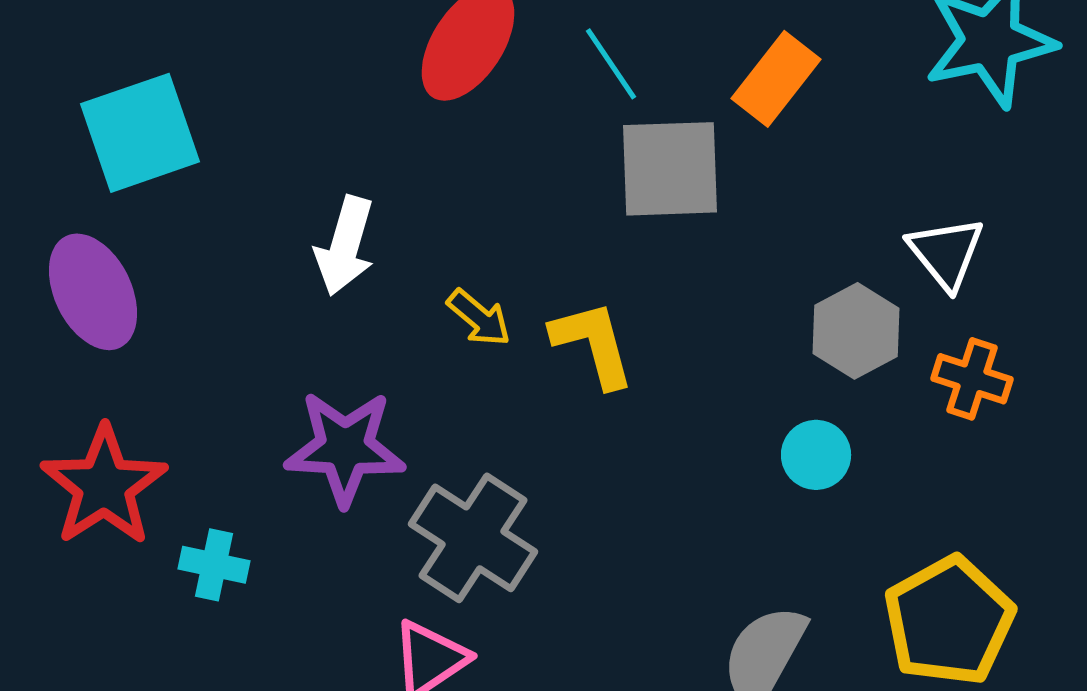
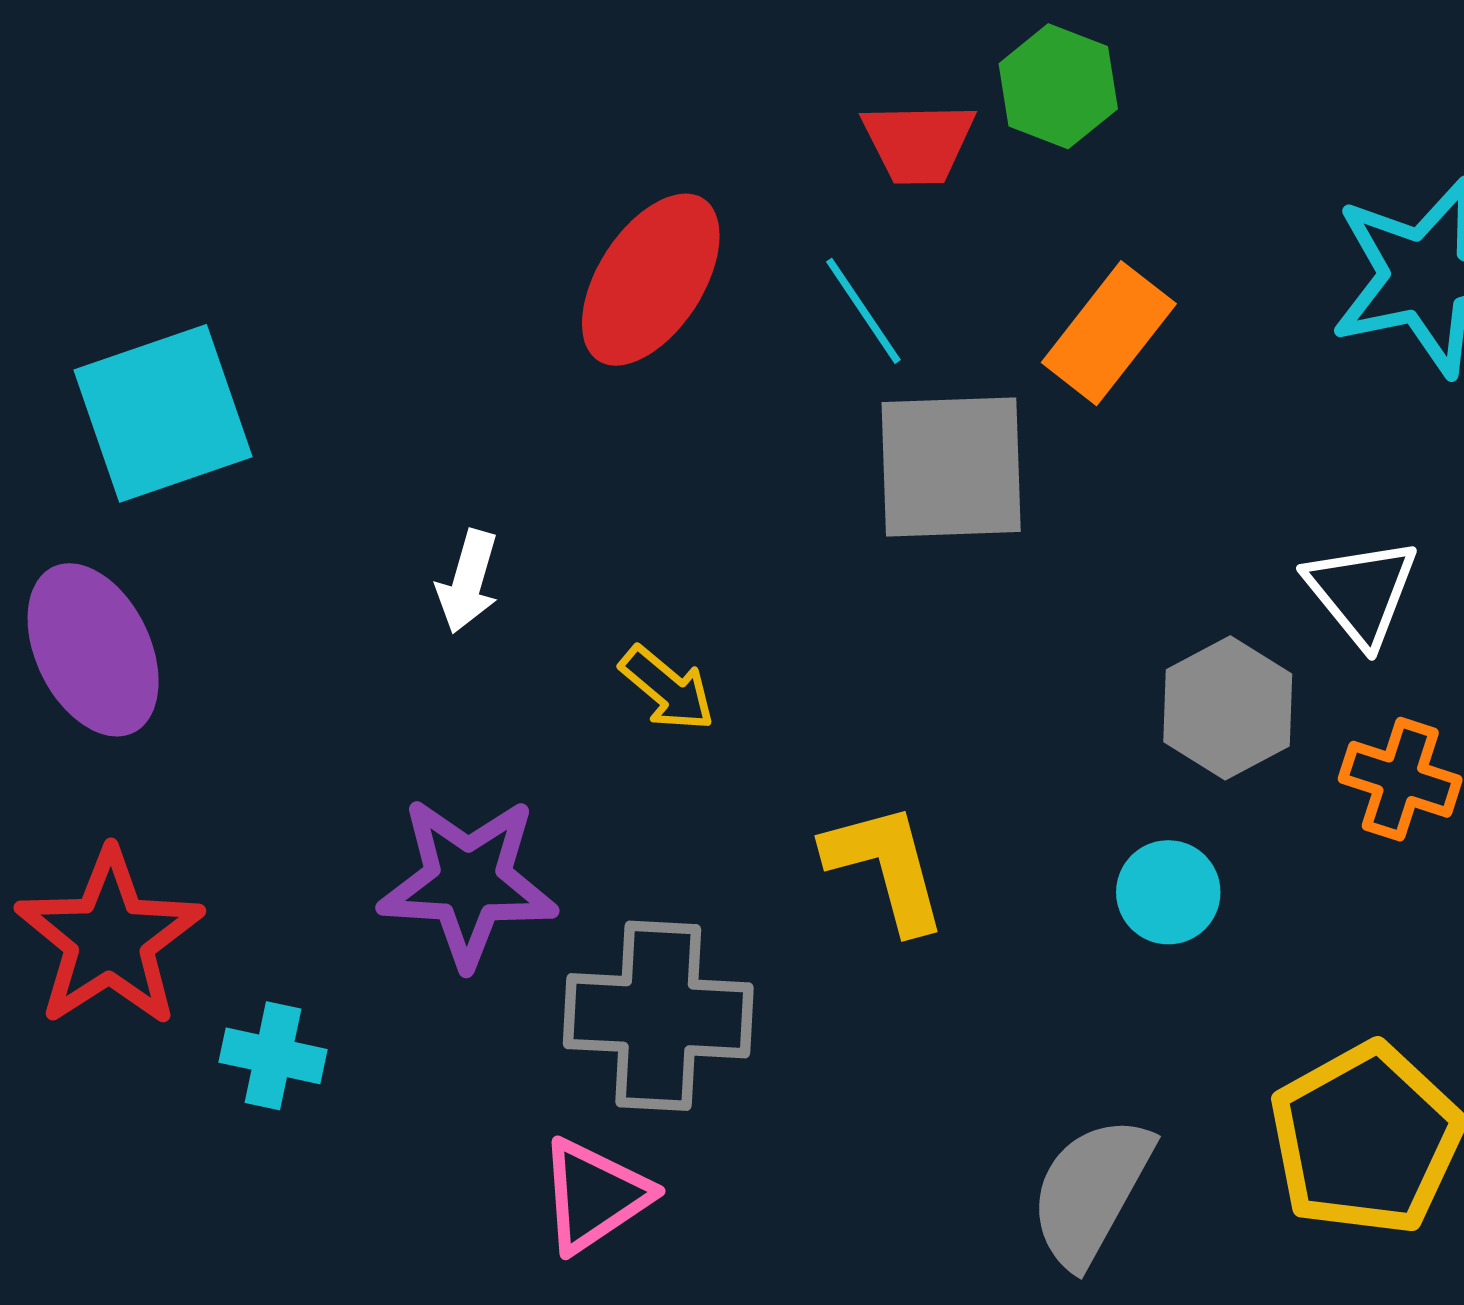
white arrow: (345, 246) -> (468, 581), size x0.7
yellow L-shape: (593, 344) -> (886, 867), moved
gray cross: (473, 538) -> (658, 1016), turned -30

